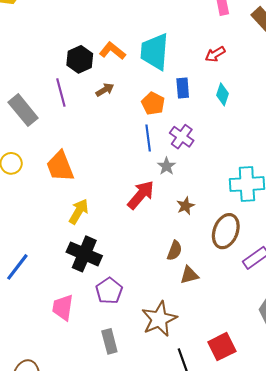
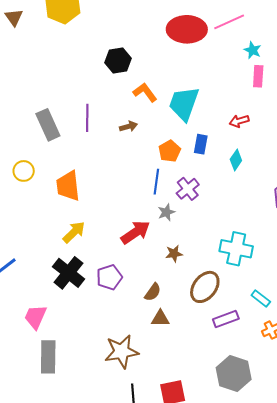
black hexagon: (80, 59) -> (118, 61), moved
purple pentagon: (109, 291) -> (109, 277), moved
gray rectangle: (109, 341) -> (48, 357), moved, size x1.4

